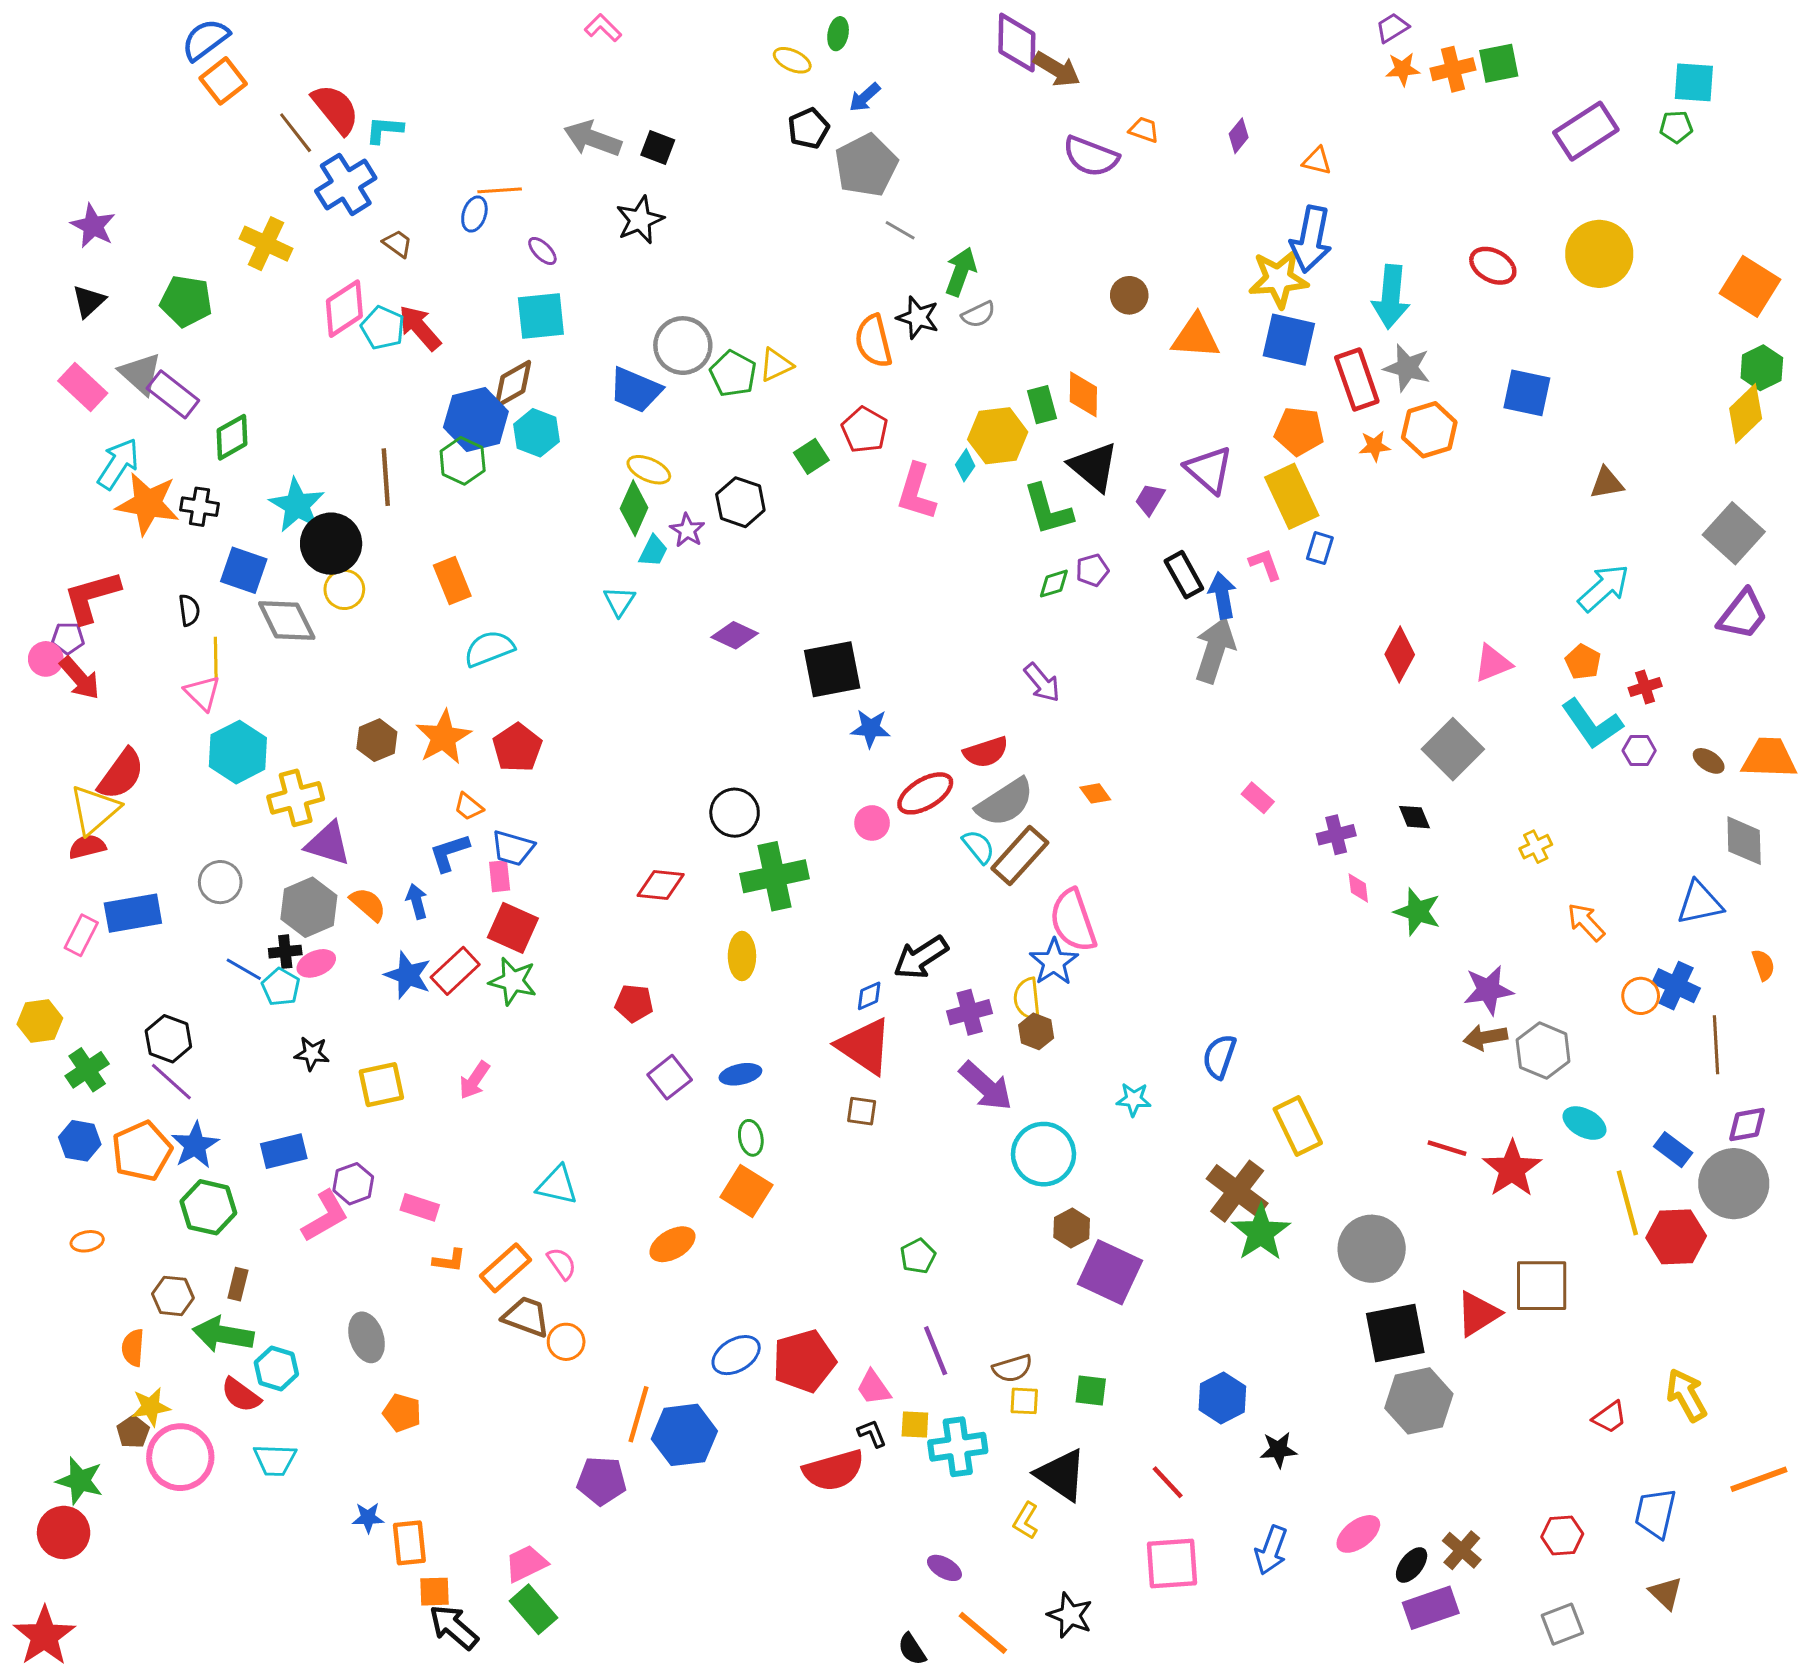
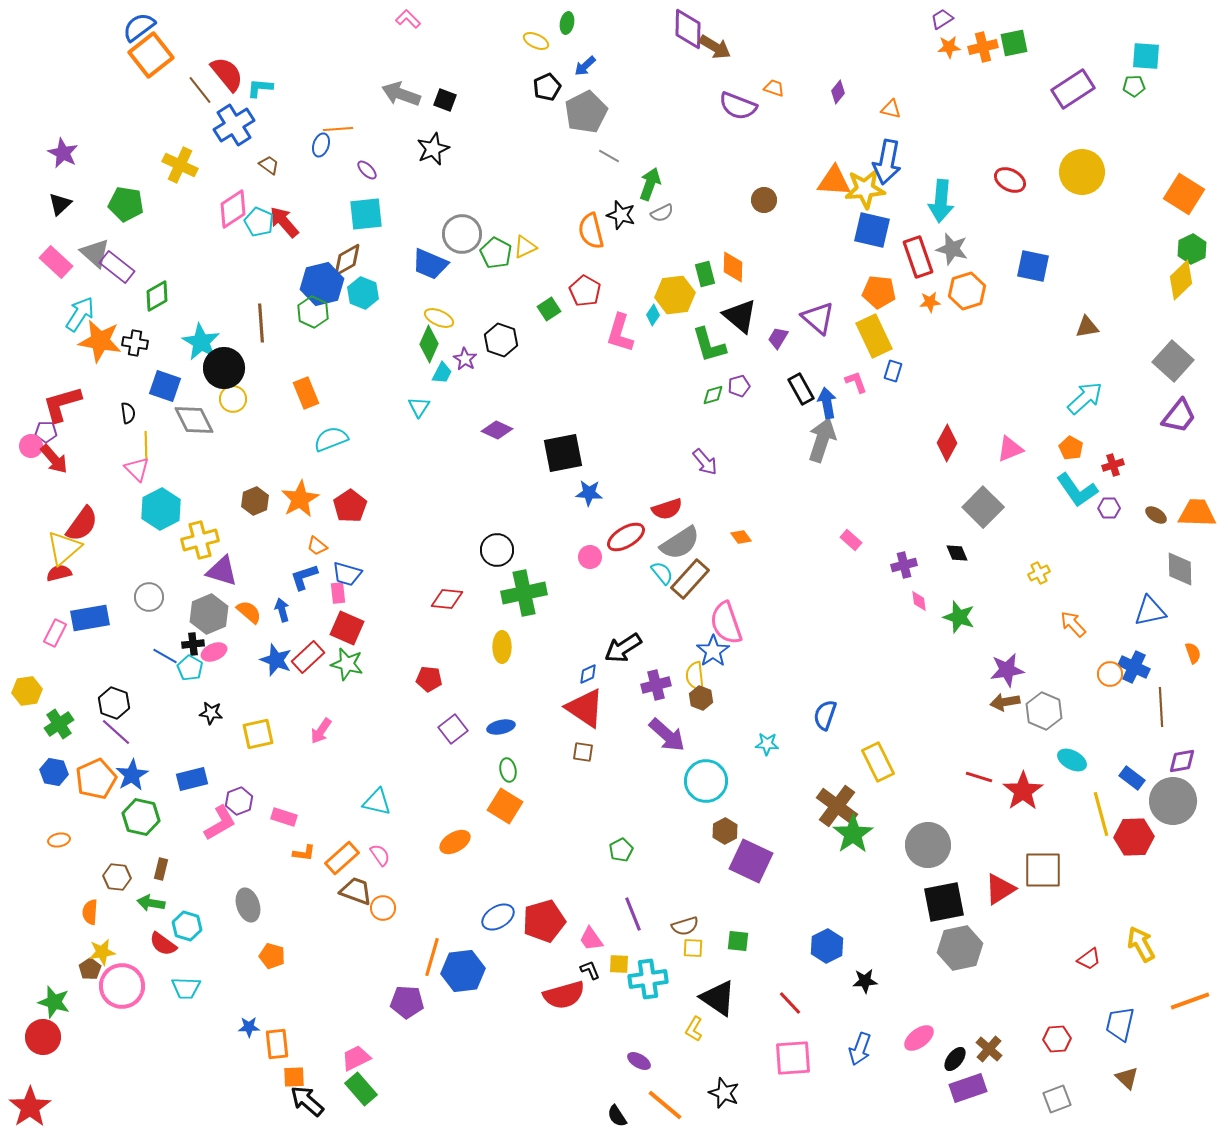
orange square: (223, 81) -> (151, 55), size x1.4
orange triangle: (1196, 337) -> (834, 181), moved
green arrow: (223, 1334) -> (151, 903), size x0.7

